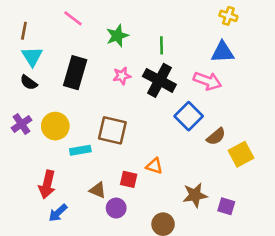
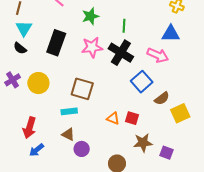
pink star: (122, 76) -> (92, 47), size x1.5
cyan rectangle: (80, 150) -> (69, 111), moved
red square: (129, 179) -> (132, 118), moved

